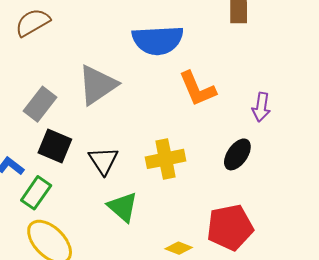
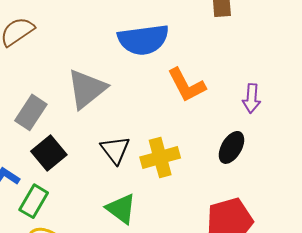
black square: (55, 146) -> (49, 153), turned 32
black triangle: (103, 161) -> (115, 150), moved

